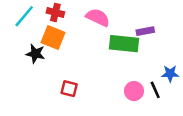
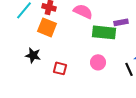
black star: (35, 54) -> (33, 55), moved
pink circle: (134, 91) -> (98, 62), moved

